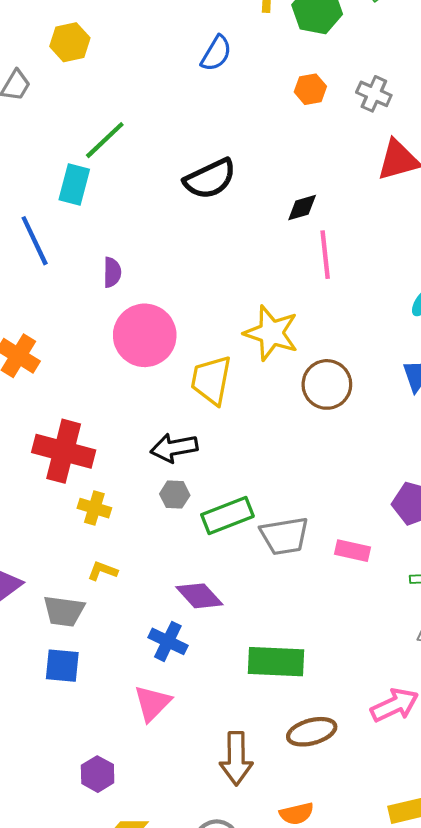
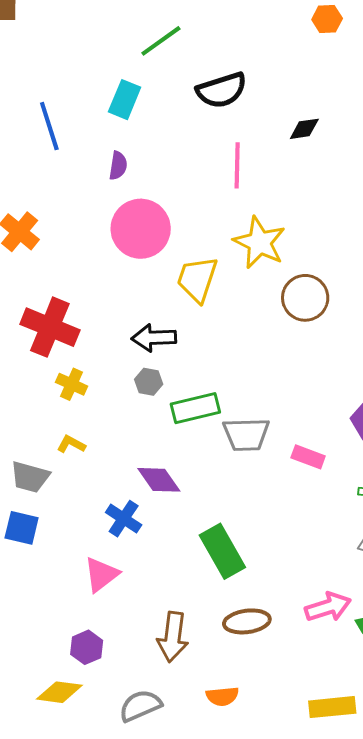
green line: (105, 140) -> (161, 41), moved
cyan rectangle: (74, 184) -> (125, 100), moved
pink line: (325, 255) -> (237, 165), moved
green rectangle: (276, 662) -> (222, 551), turned 50
purple hexagon: (98, 774) -> (87, 647), moved

